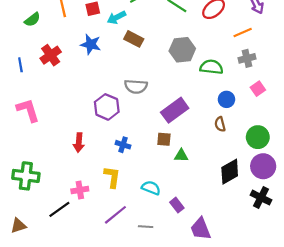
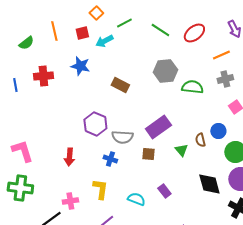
brown rectangle: (134, 39) -> (120, 85), moved
red cross: (51, 55) -> (43, 76), turned 30
gray semicircle: (136, 86) -> (122, 137), moved
blue circle: (226, 99) -> (218, 131), moved
pink L-shape: (28, 110) -> (22, 151), moved
green triangle: (181, 155) -> (181, 150), moved, turned 48
black diamond: (230, 172) -> (209, 184), turned -75
purple rectangle: (177, 205) -> (164, 191), moved

